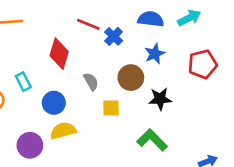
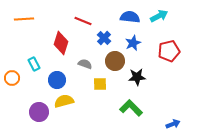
blue cross: (114, 36) -> (104, 38), moved
gray semicircle: (91, 82) -> (85, 64), turned -40

